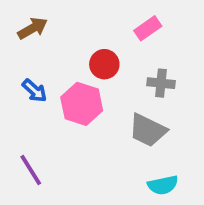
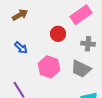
pink rectangle: (148, 28) -> (81, 15), size x1.5
pink hexagon: (82, 104) -> (49, 67), moved

